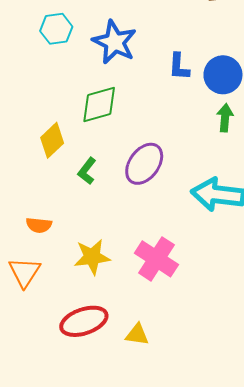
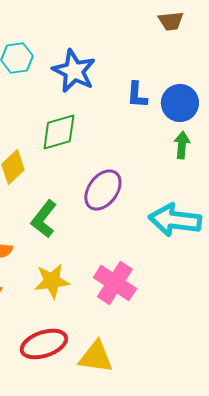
green L-shape: (87, 171) -> (44, 219), moved, size x1.4
yellow triangle: (137, 335) -> (96, 357), size x1.5

